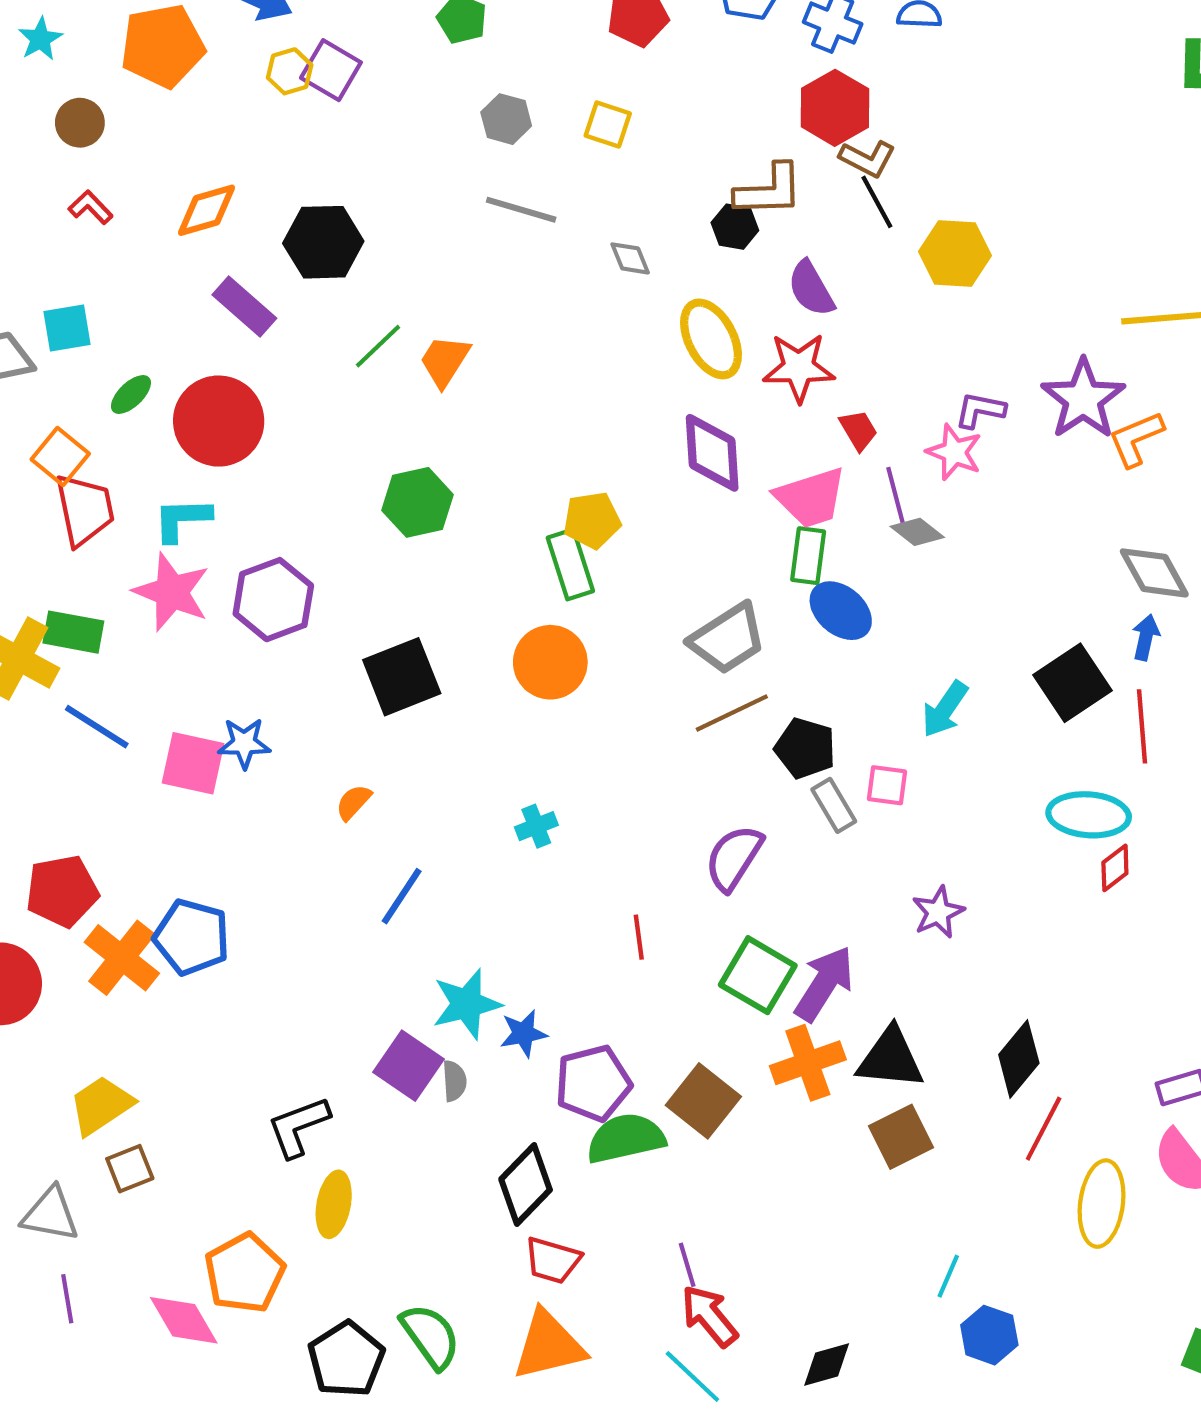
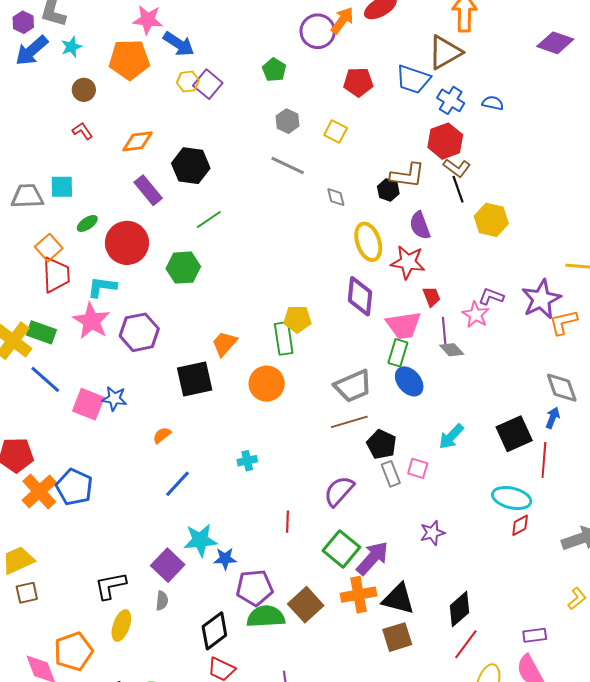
orange trapezoid: (445, 361) -> (225, 344), moved
green hexagon: (418, 502) -> (183, 268), moved
gray semicircle: (454, 1081) -> (162, 601), moved

